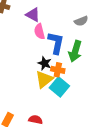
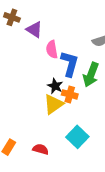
purple triangle: (33, 15) -> (34, 30), moved
cyan square: (59, 87) -> (77, 137), moved

